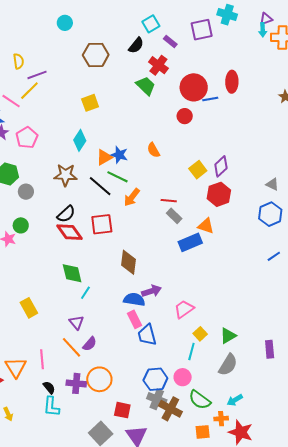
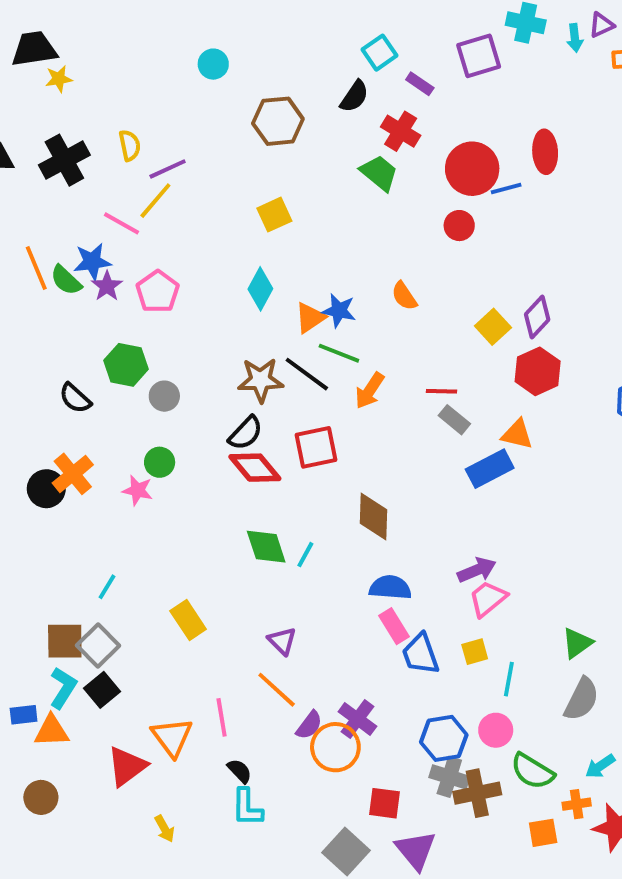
cyan arrow: (263, 30) -> (575, 38), moved
brown star: (66, 175) -> (261, 380), moved
purple arrow: (152, 291) -> (477, 570), moved
cyan line: (85, 293) -> (305, 555), moved
yellow square: (200, 334) -> (475, 652), moved, turned 32
purple semicircle: (90, 344) -> (309, 725), moved
purple cross: (76, 383) -> (357, 719), moved, turned 36
brown cross: (170, 409) -> (477, 793), turned -35

